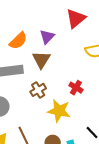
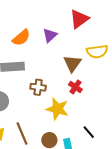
brown triangle: (41, 60) -> (72, 63), moved
brown cross: (38, 90) -> (38, 87), turned 35

